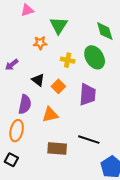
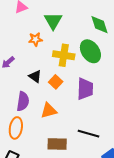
yellow cross: (68, 60) -> (64, 55), size x1.5

